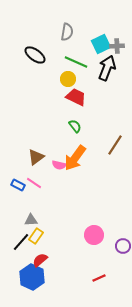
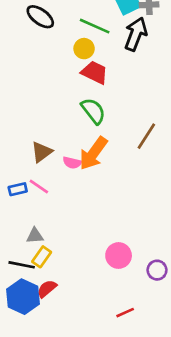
green semicircle: (75, 126) -> (93, 111), size x1.5
blue rectangle: (18, 185) -> (18, 189), turned -40
black line: (21, 242) -> (22, 265), turned 60
blue hexagon: (32, 277) -> (23, 297), moved

